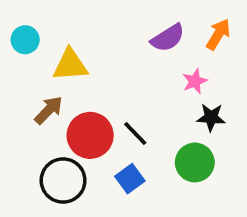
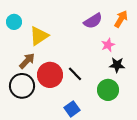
yellow triangle: (70, 65) -> (39, 36), turned -30
blue square: (130, 179) -> (72, 109), moved
black circle: (63, 181) -> (22, 86), moved

